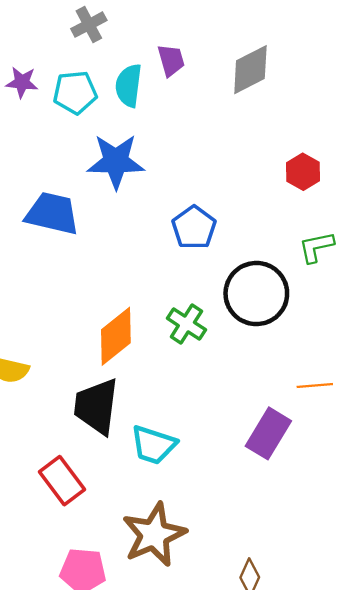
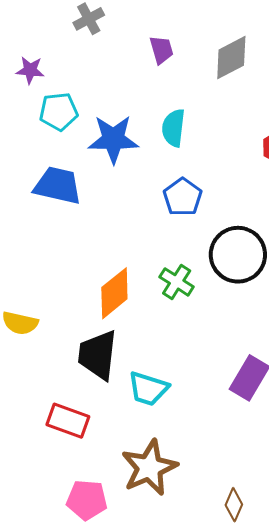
cyan semicircle: (129, 85) -> (173, 128), moved
cyan pentagon: (75, 92) -> (59, 112), moved
red rectangle: (62, 481) -> (68, 421), turned -33

